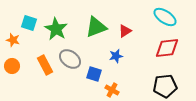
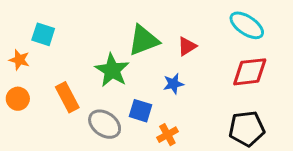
green star: (56, 29) -> (112, 70), moved
gray ellipse: (70, 59) -> (105, 124), moved
orange cross: (112, 90) -> (167, 135), turned 32

